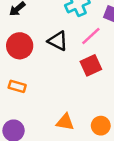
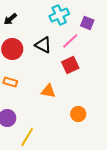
orange triangle: (65, 122) -> (48, 91), moved

